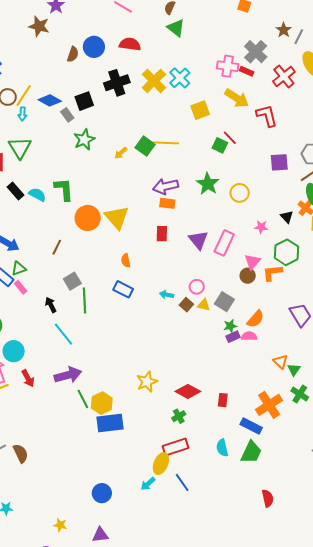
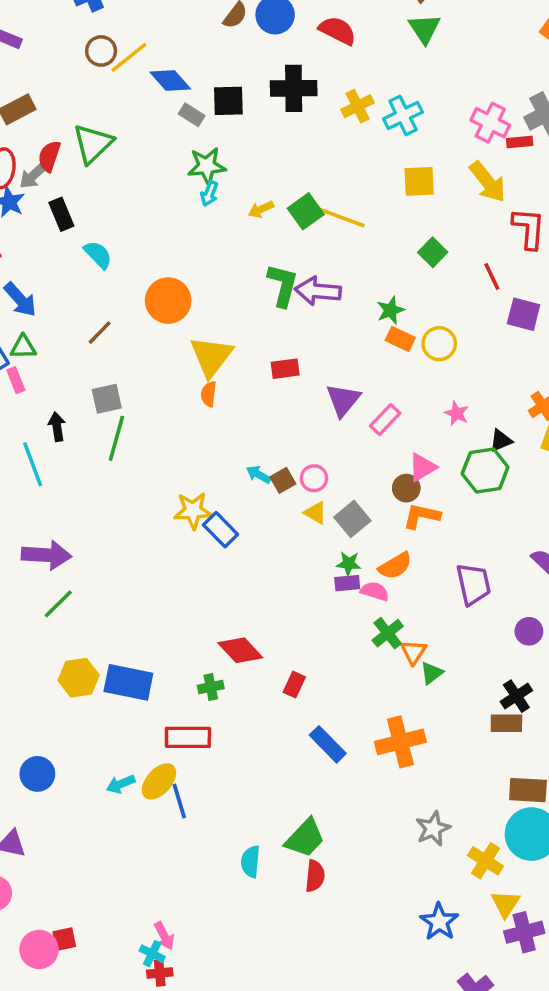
red rectangle: (247, 71) -> (520, 142), turned -48
yellow cross: (154, 81) -> (358, 106), size x0.7
cyan arrow: (23, 114) -> (209, 194), moved
gray rectangle: (67, 115) -> (192, 115), turned -40
red line: (230, 138) -> (492, 276), moved
green star: (208, 184) -> (391, 310), size x0.7
green L-shape: (64, 189) -> (283, 285), moved
cyan semicircle: (37, 195) -> (98, 255), moved
orange rectangle: (167, 203) -> (400, 339), moved
yellow triangle: (117, 217) -> (211, 356), moved
black triangle: (287, 217) -> (501, 441), moved, turned 32
red rectangle: (162, 234) -> (285, 369), turned 63
pink rectangle: (224, 243) -> (385, 420), size x0.7
orange L-shape: (272, 273) -> (422, 516), moved
blue rectangle: (123, 289) -> (221, 530), moved
brown square: (186, 305) -> (283, 480), moved
cyan line: (63, 334) -> (33, 464), moved
yellow star: (147, 382) -> (193, 511), moved
green cross: (300, 394) -> (388, 633), moved
green line: (83, 399) -> (58, 604), turned 54
yellow hexagon: (102, 403) -> (79, 678), moved
orange cross: (269, 405) -> (400, 742), moved
blue rectangle: (110, 423) -> (128, 682), moved
cyan semicircle: (222, 448) -> (250, 862), moved
green trapezoid: (251, 452) -> (305, 838), moved
yellow ellipse: (161, 464) -> (159, 781), moved

